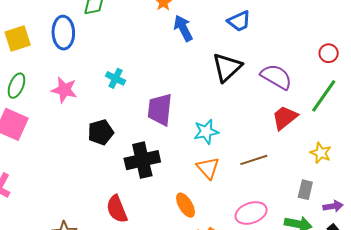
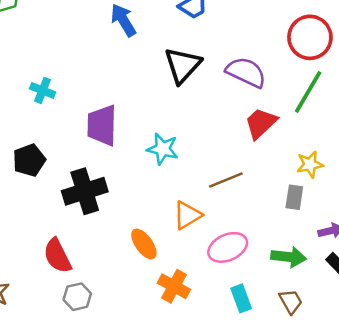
red circle: (329, 53) -> (310, 37), size x1.8
cyan star: (206, 132) -> (163, 149), turned 30
yellow star: (321, 153) -> (310, 164), turned -30
orange triangle: (208, 168) -> (187, 215), moved, turned 45
gray rectangle: (305, 190) -> (294, 197), moved

